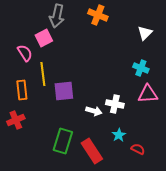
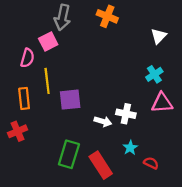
pink semicircle: (25, 53) -> (27, 58), turned 48
cyan cross: (141, 68) -> (154, 74), turned 35

